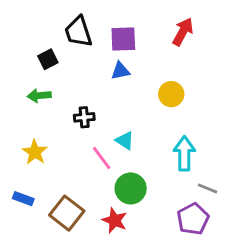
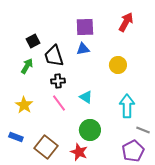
black trapezoid: (78, 32) -> (54, 56), moved
green arrow: (39, 96) -> (27, 66), turned 126
pink line: (102, 158) -> (59, 103), moved

